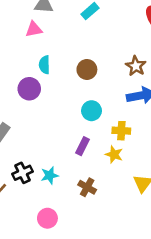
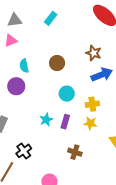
cyan star: (50, 175) -> (46, 120), moved

